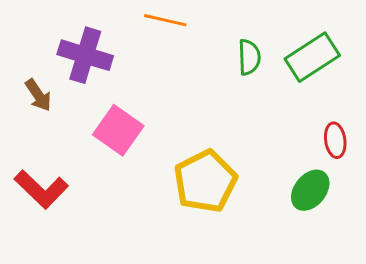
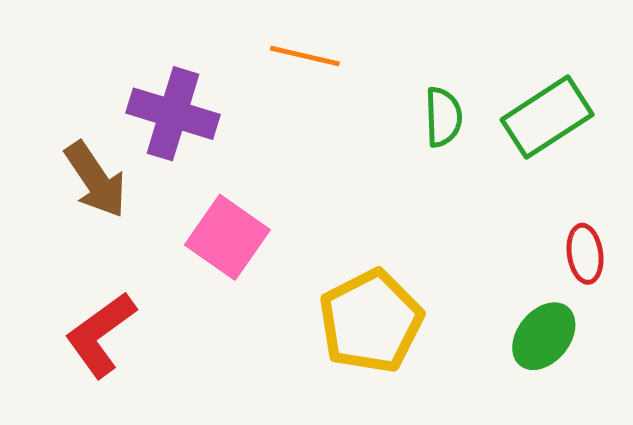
brown arrow: (38, 95) -> (96, 180), size x1.4
red L-shape: (41, 189) -> (101, 335), turned 100

